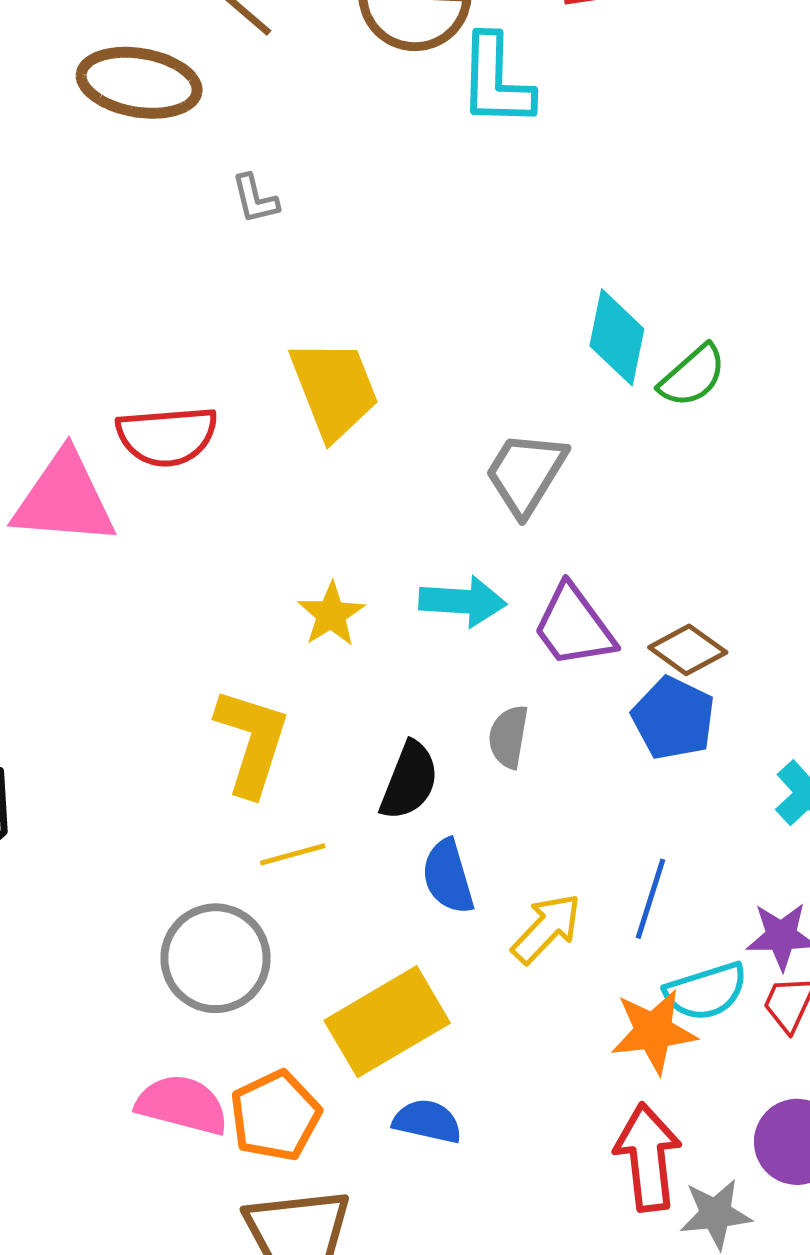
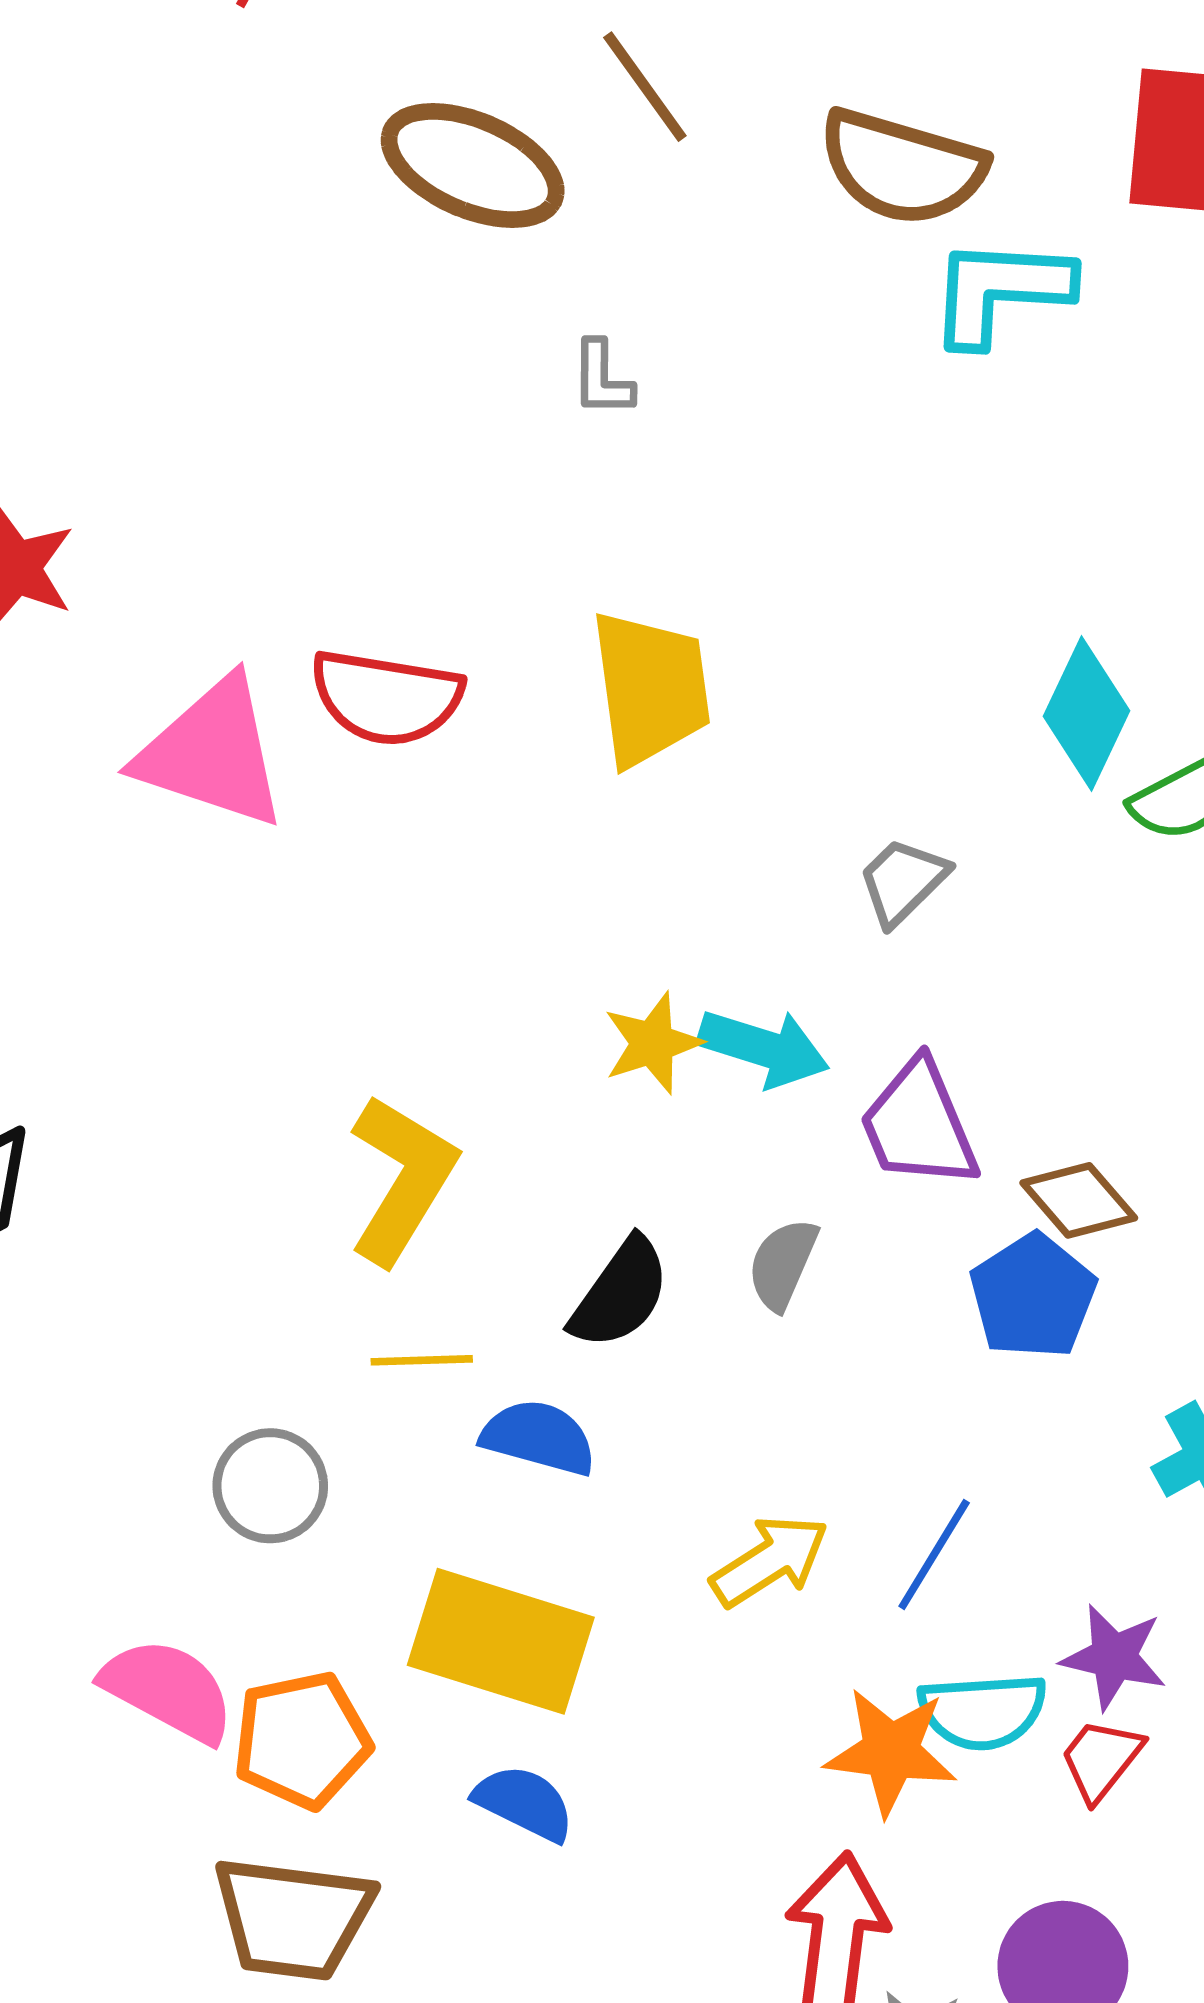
cyan L-shape: (496, 81) -> (1000, 291), turned 78
gray trapezoid: (526, 473) -> (903, 881), size x0.7
yellow star: (331, 614) -> (653, 1043), moved
blue semicircle: (448, 877) -> (539, 1437), moved, turned 108
gray circle: (216, 958) -> (270, 1486), size x0.7
yellow rectangle: (387, 1022) -> (501, 1641), turned 34

